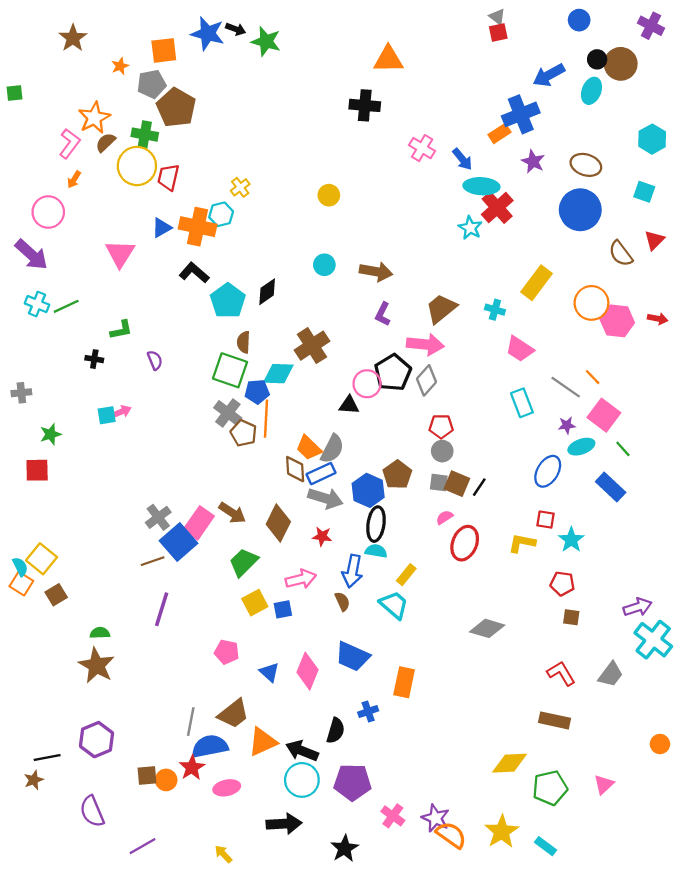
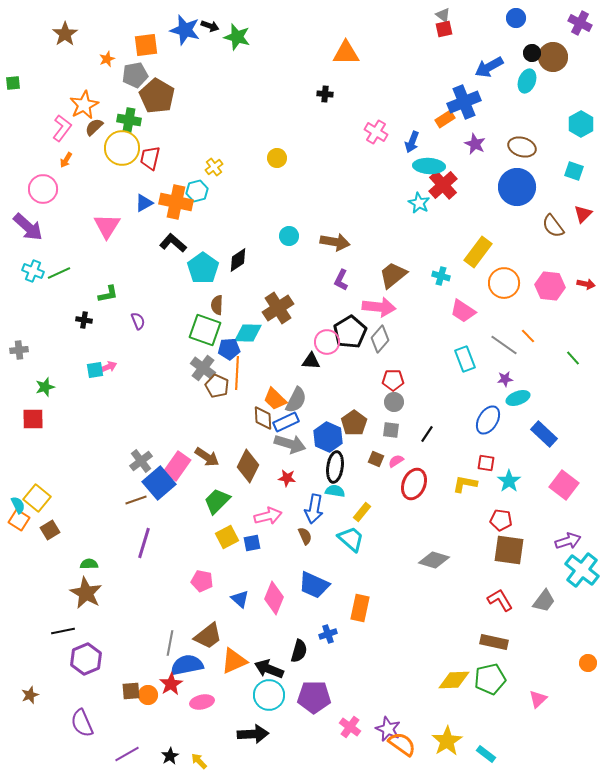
black cross: (365, 105) -> (325, 94), size x0.6
blue arrow: (462, 159) -> (412, 142), turned 60
yellow circle: (329, 195) -> (277, 158), moved
orange circle: (591, 303) -> (504, 283), moved
pink square: (604, 415) -> (564, 485), moved
green line: (623, 449) -> (573, 358), moved
brown square: (457, 484) -> (376, 459), moved, size x0.7
brown square: (571, 617) -> (509, 550), size x2.0
black line: (47, 758) -> (63, 631), moved
green pentagon: (550, 788) -> (490, 679), moved
black star: (345, 848) -> (170, 756), moved, size x0.7

